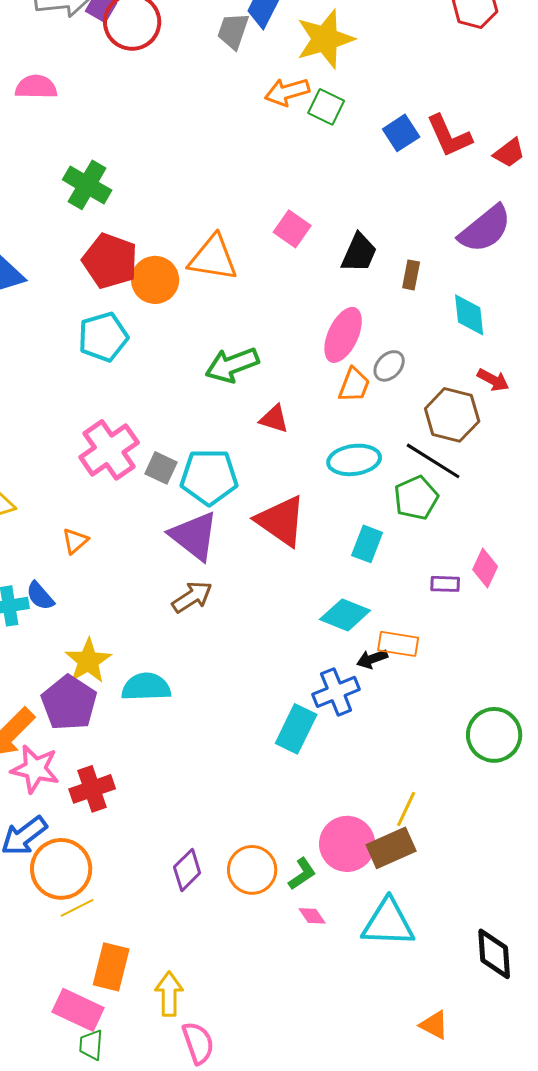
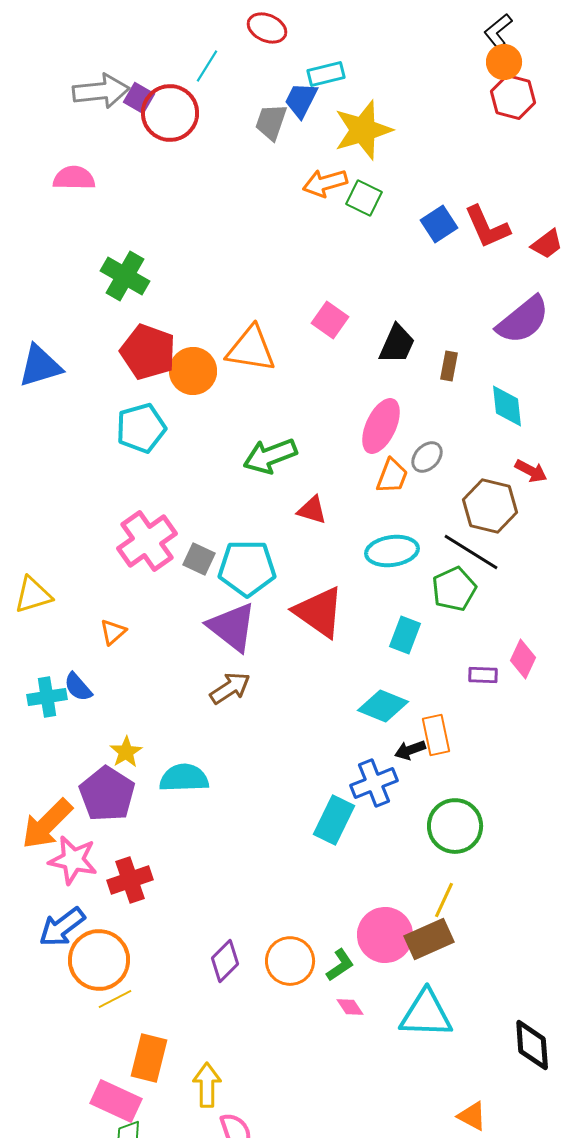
orange rectangle: (398, 644) -> (436, 735), turned 69
yellow star: (88, 661) -> (126, 752), size x0.7
green circle: (494, 735) -> (455, 826), moved

